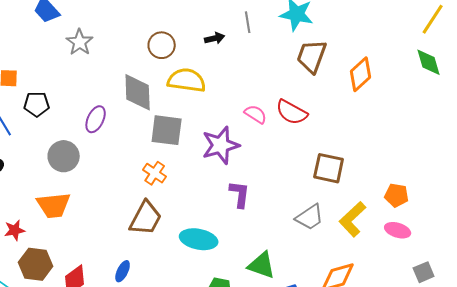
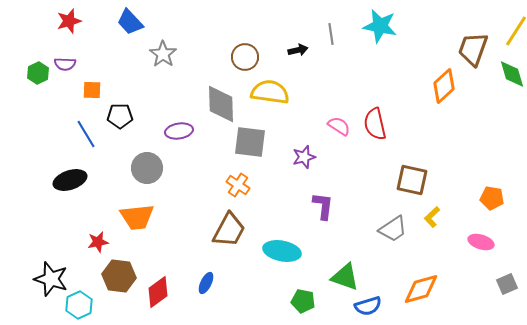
brown trapezoid: (312, 56) -> (473, 49), moved
red semicircle: (292, 112) -> (375, 124), turned 48
purple ellipse: (96, 119) -> (179, 131), turned 56
purple star: (221, 145) -> (304, 157), size x0.6
orange pentagon: (397, 195) -> (492, 198), moved
yellow L-shape: (353, 219) -> (432, 217), moved, size x0.6

